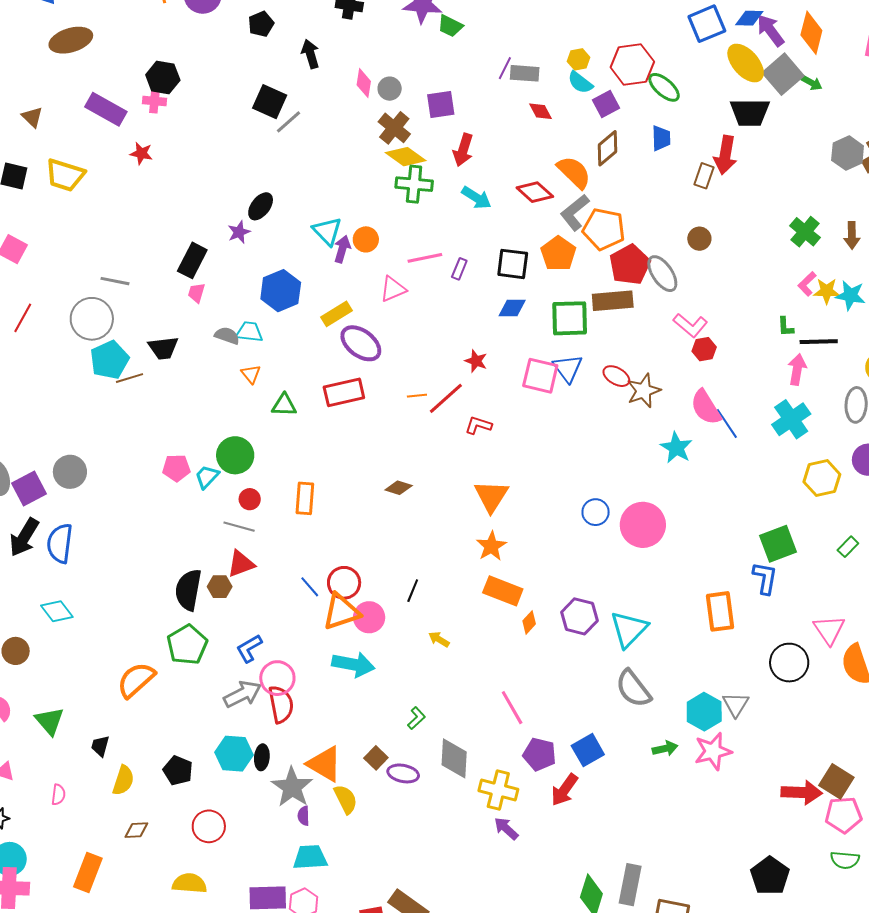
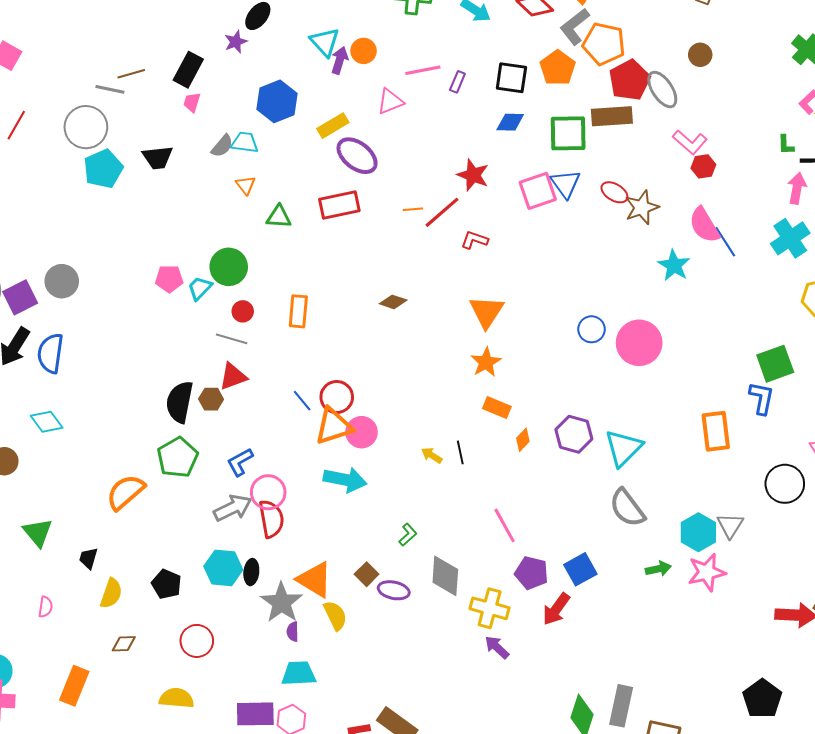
gray semicircle: (227, 336) -> (222, 146), turned 110
red star: (476, 361) -> (473, 175), size x1.4
pink square: (540, 376) -> (538, 191), turned -33
brown line: (129, 378) -> (131, 74), moved
black line: (413, 591) -> (460, 452), moved, turned -35
orange rectangle: (503, 591) -> (497, 407), size x0.7

